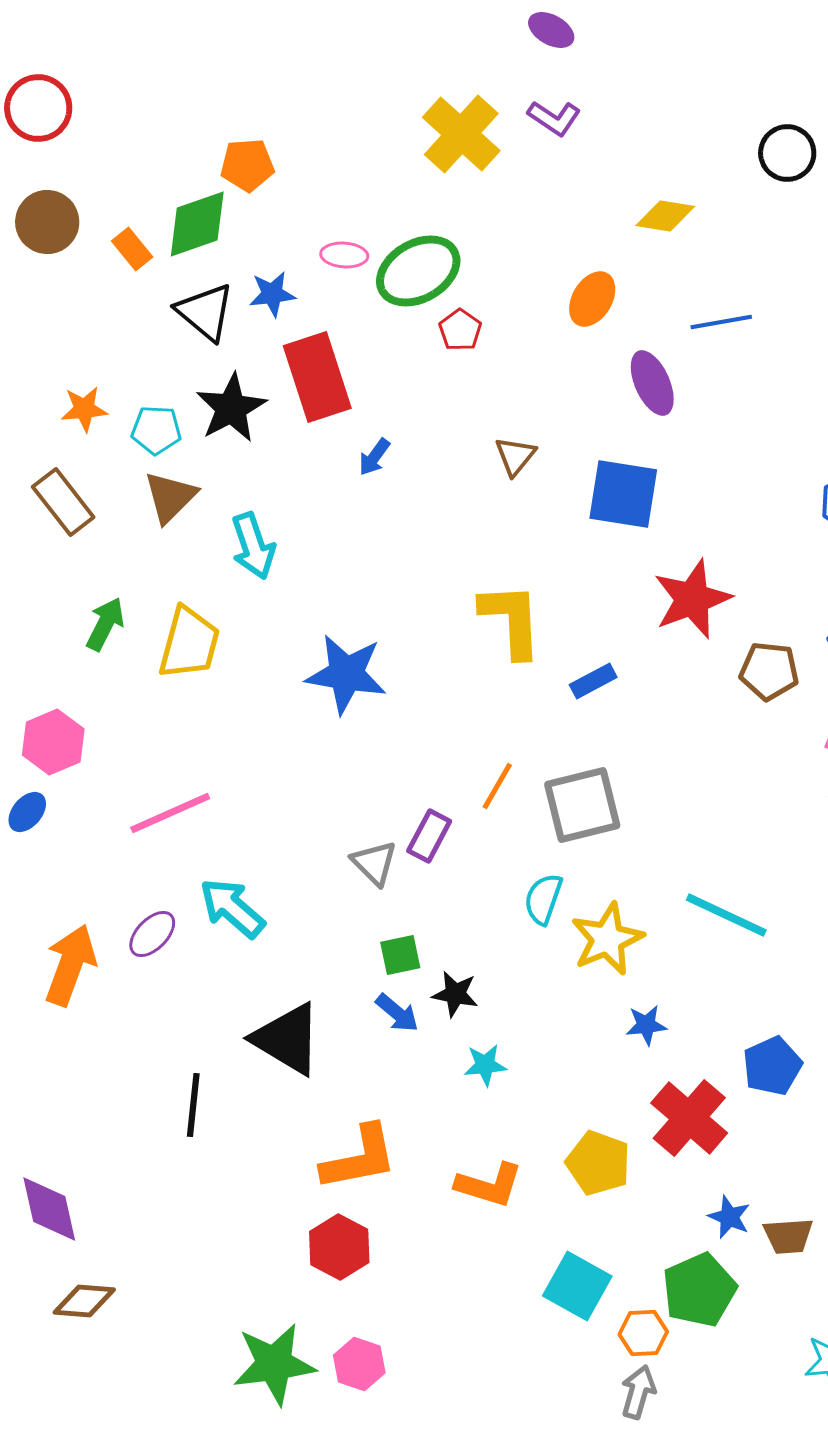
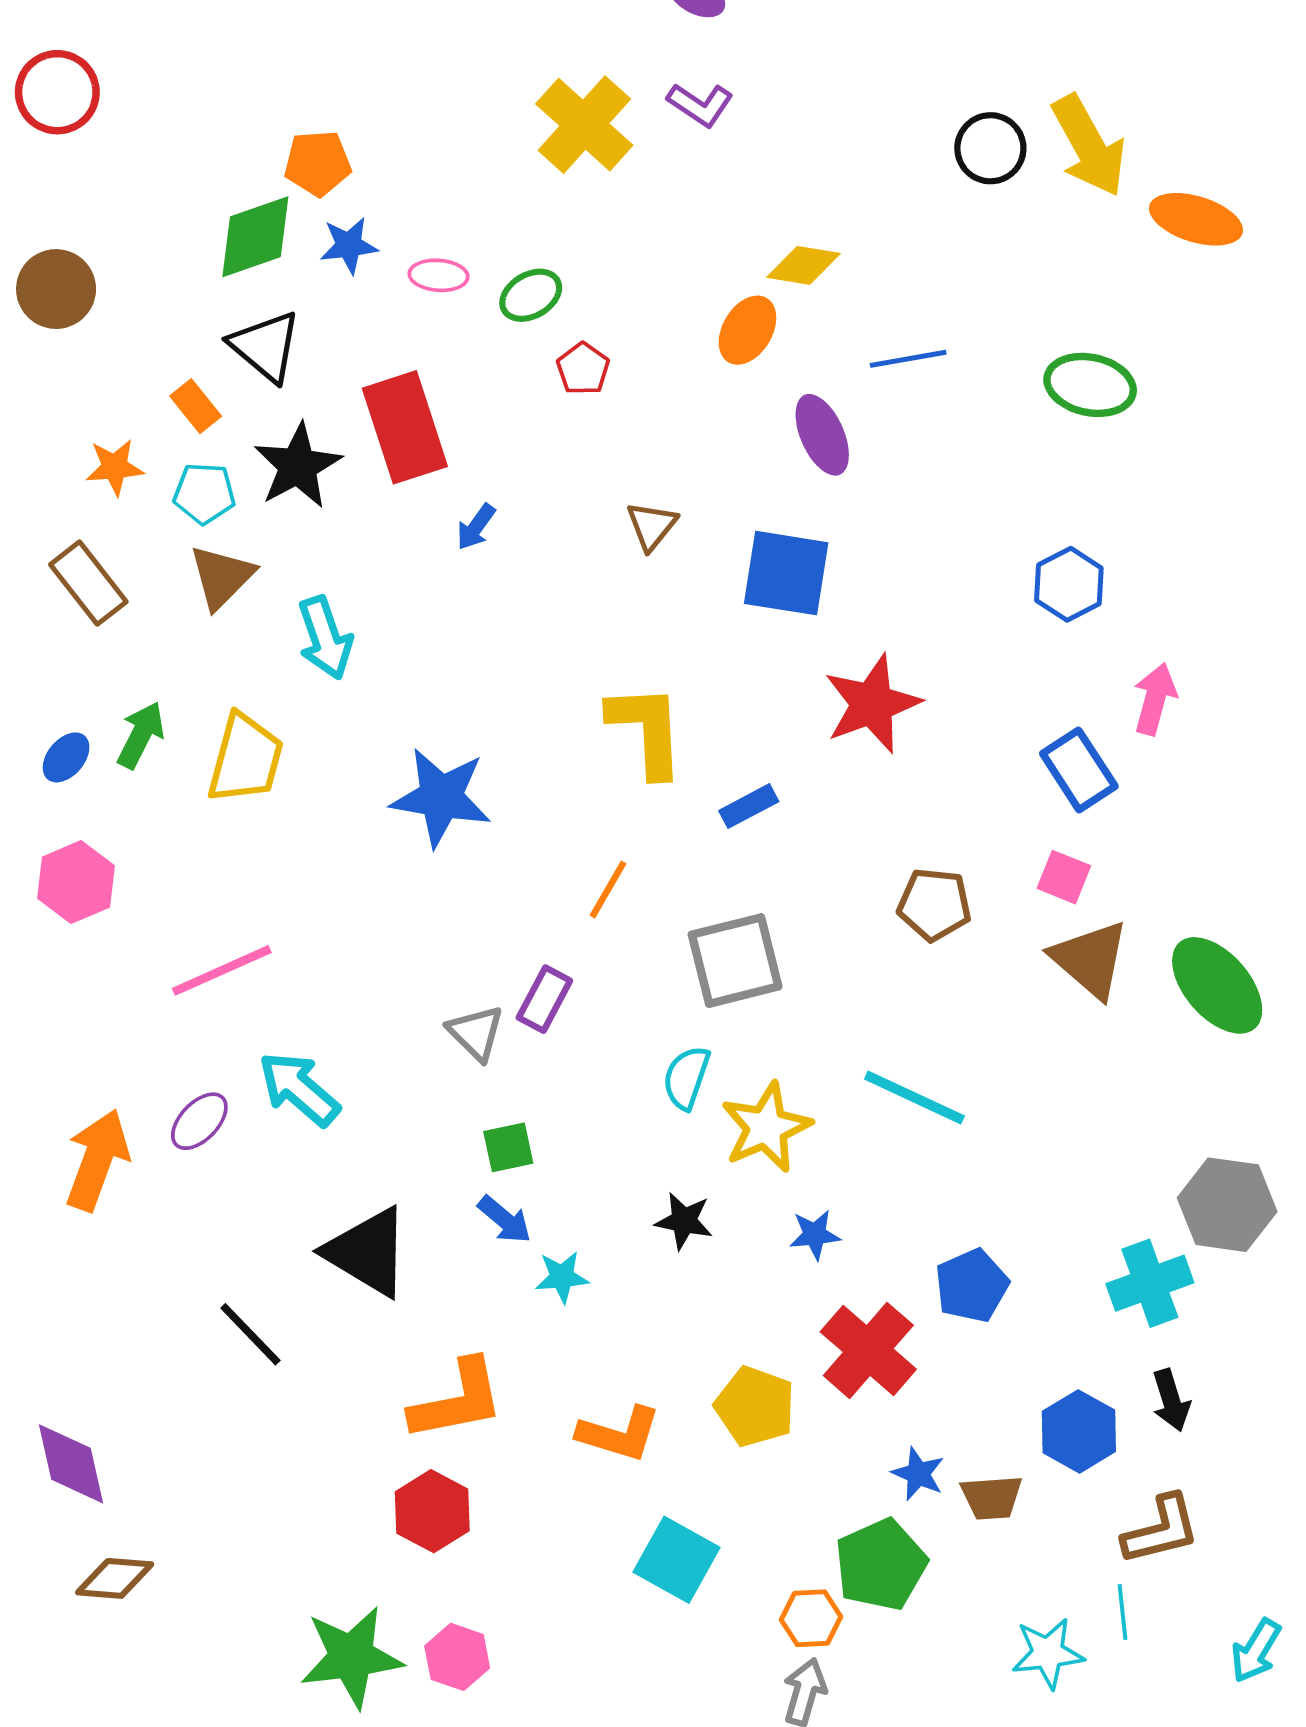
yellow diamond: (665, 216) -> (804, 265), moved
brown circle: (47, 222) -> (56, 289), moved
orange rectangle: (132, 249) -> (196, 406), moved
green ellipse: (418, 271) -> (531, 295), size x0.6
blue star: (272, 294) -> (349, 245), moved
brown pentagon: (769, 671) -> (934, 904), moved
orange line: (497, 786) -> (608, 889), moved
blue ellipse: (27, 812) -> (66, 757), moved
black star: (455, 994) -> (684, 1221), moved
cyan star: (485, 1065) -> (562, 1277), moved
black line: (193, 1105) -> (250, 1334), turned -50
cyan square: (577, 1286) -> (676, 1560), moved

